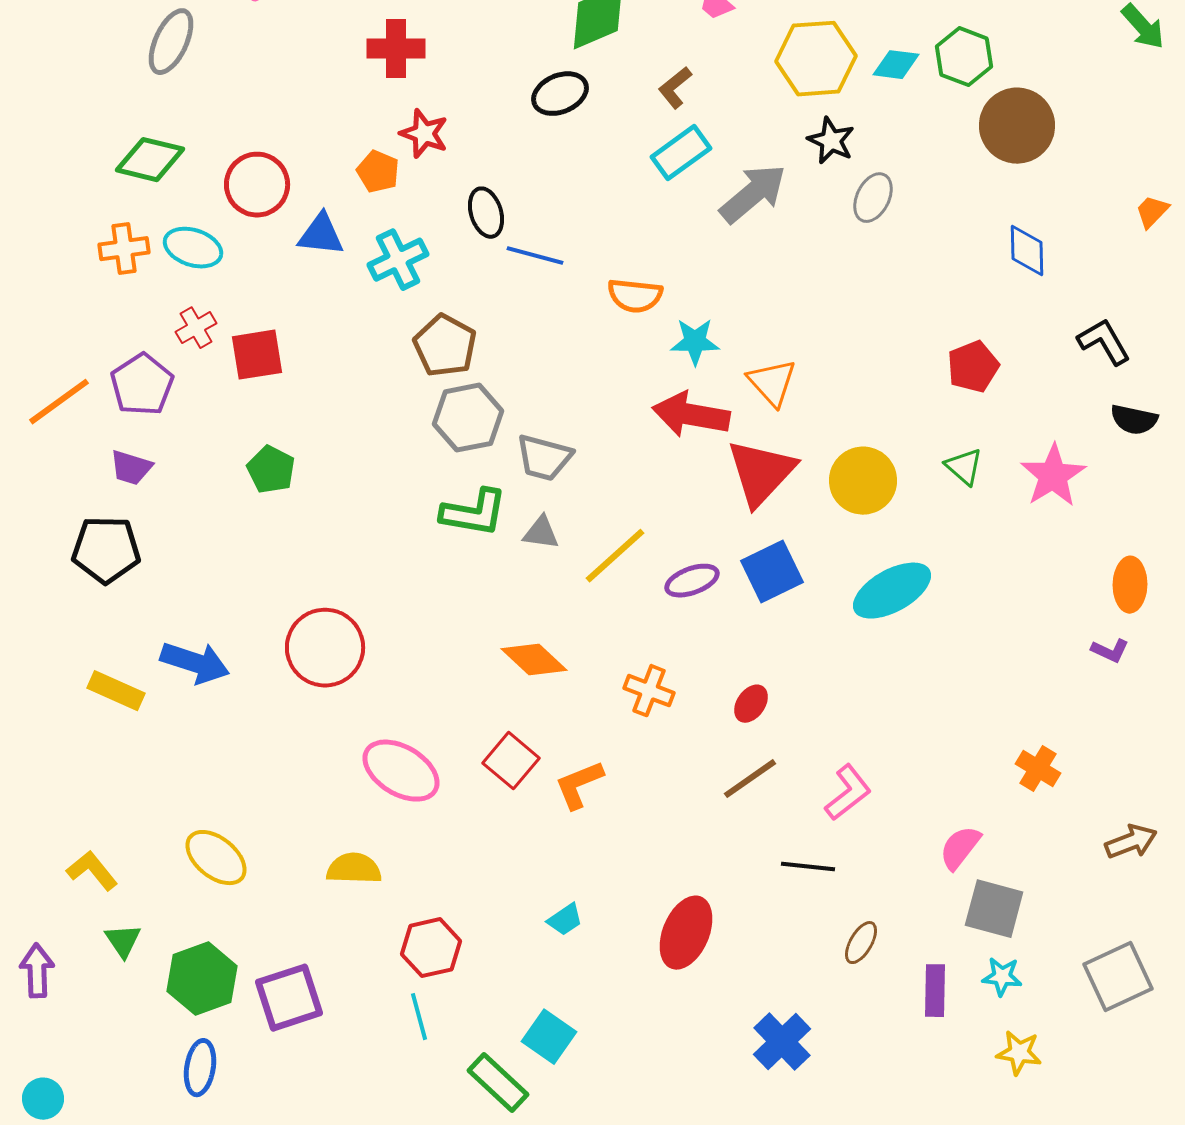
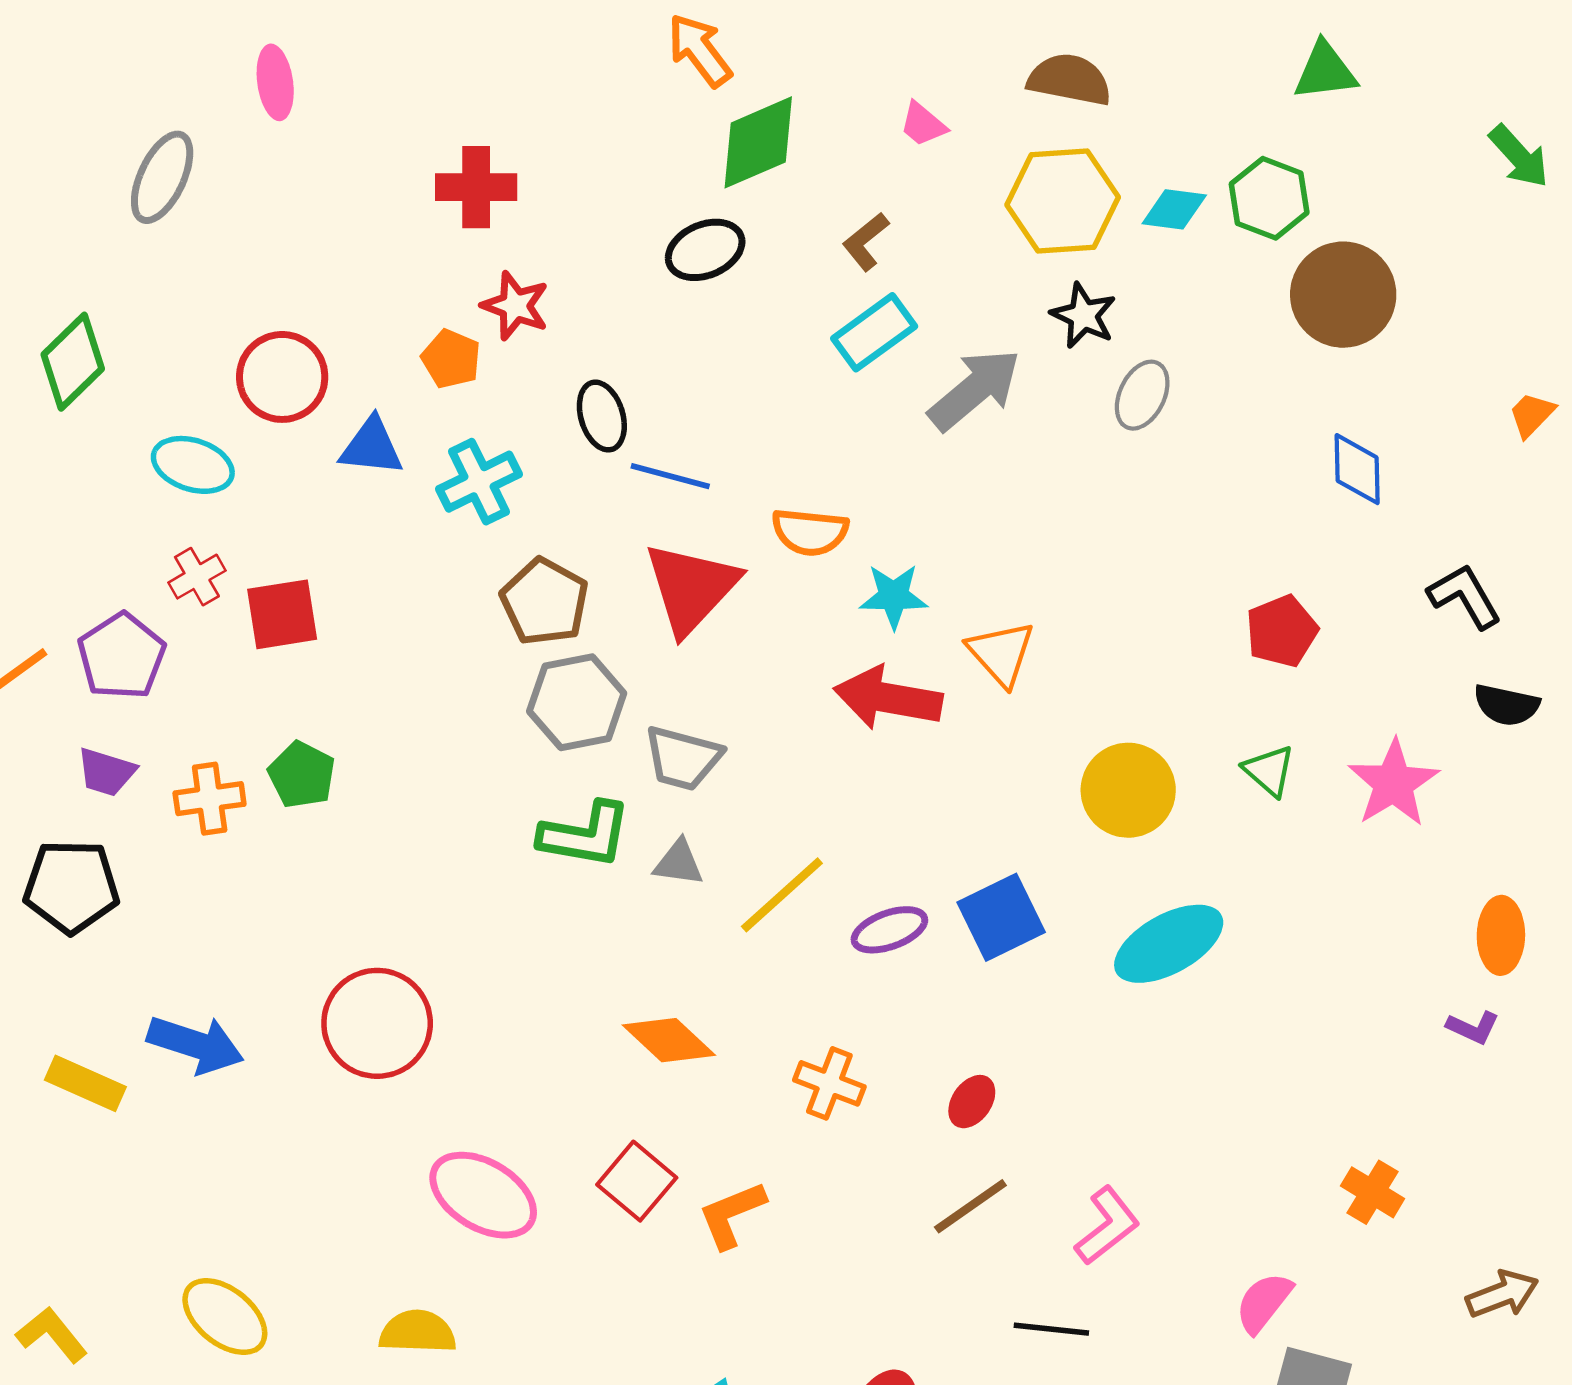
green diamond: (150, 160) -> (73, 362), moved, turned -58
orange cross: (124, 249) -> (210, 799), moved
red triangle: (761, 473) -> (691, 588), moved

